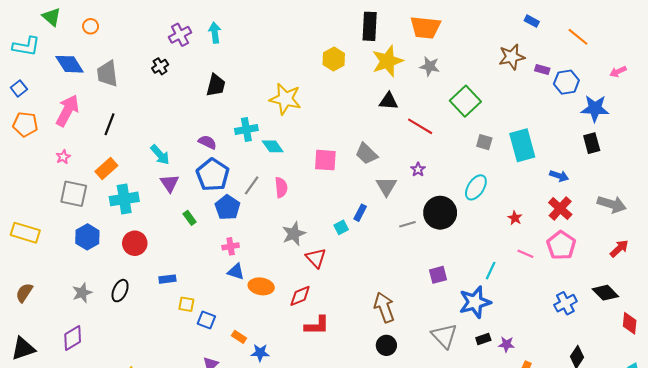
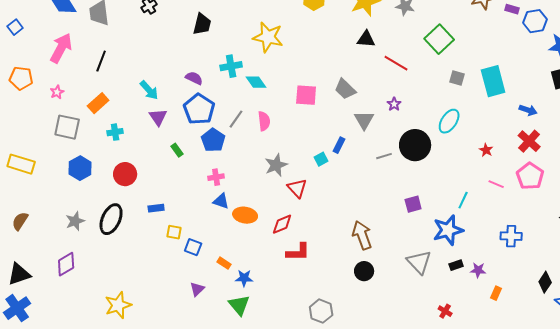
orange pentagon: (25, 124) -> (21, 78), moved
cyan cross: (124, 199) -> (115, 132), size x0.6
black ellipse: (120, 291) -> (111, 219), size x1.4
blue cross: (565, 303) -> (511, 236), moved, turned 30

